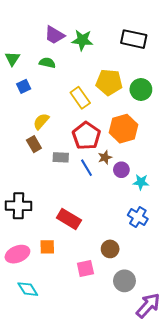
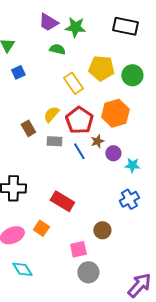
green semicircle: (47, 63) -> (57, 49), moved
yellow semicircle: (41, 121) -> (51, 114), moved
blue cross: (138, 217) -> (129, 199), turned 30
orange square: (47, 247) -> (41, 228), turned 35
gray circle: (124, 281) -> (88, 272), moved

